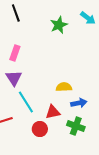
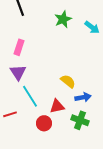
cyan arrow: (88, 18) -> (92, 27), moved
yellow semicircle: (64, 87) -> (68, 81), turned 42

